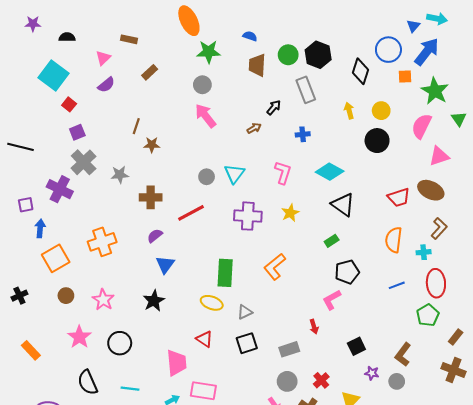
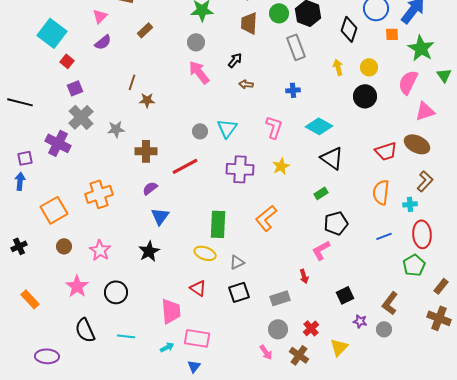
black arrow: (274, 107) -> (235, 60), moved
brown arrow: (254, 128) -> (246, 84), turned -144
blue arrow: (40, 228) -> (20, 181), moved

